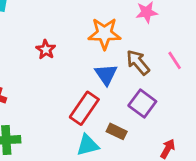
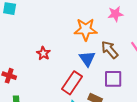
red star: (46, 50) -> (43, 53), moved
purple square: (142, 104) -> (113, 79), turned -36

